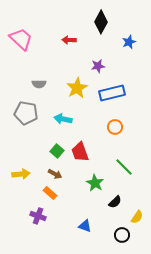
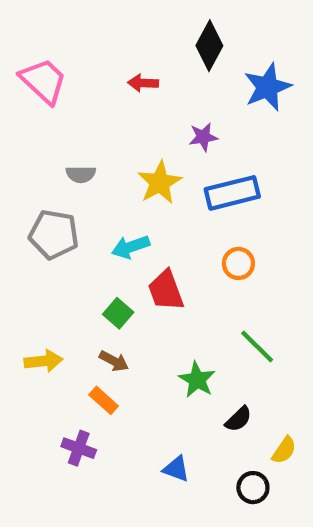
blue star: (129, 42) -> (267, 87), size x1.6
cyan arrow: (63, 119) -> (131, 247), turned -30
red trapezoid: (80, 152) -> (166, 290), moved

